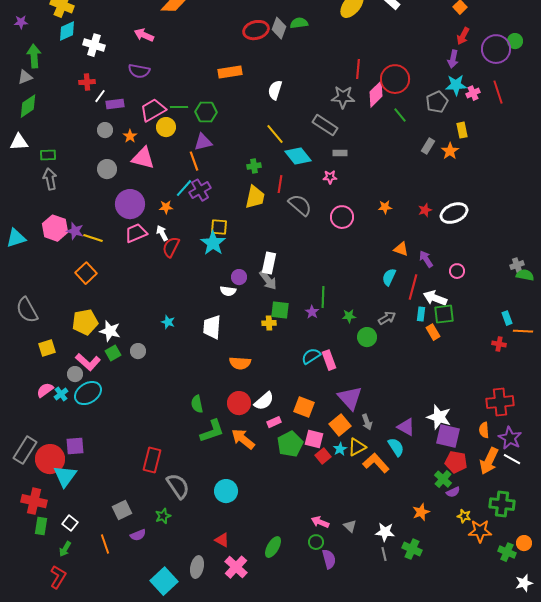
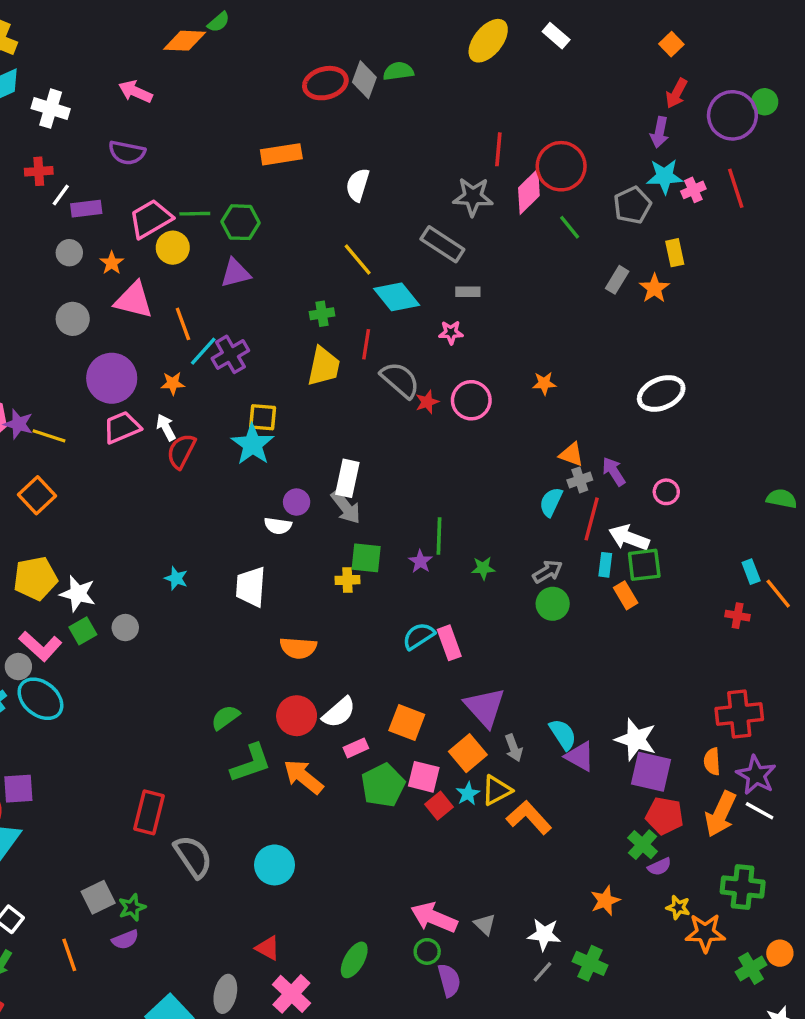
orange line: (194, 161) -> (183, 324), moved
red star: (425, 210) -> (427, 402), moved
gray cross: (517, 265) -> (580, 480), moved
orange line: (523, 331) -> (778, 594), turned 48
green circle: (367, 337) -> (553, 604), moved
cyan ellipse: (88, 393) -> (40, 699), turned 72
green semicircle: (197, 404) -> (225, 717), turned 66
cyan semicircle: (396, 447) -> (563, 734), moved
green star: (163, 516) -> (132, 907), moved
pink arrow: (320, 522) -> (434, 918), size x1.5
green cross: (507, 552) -> (751, 968), turned 36
gray line: (384, 554) -> (542, 972), turned 56

